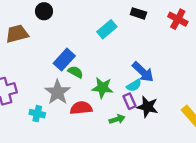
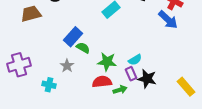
blue arrow: (143, 72) -> (168, 20), moved
gray star: (57, 92) -> (67, 66), size x0.6
red semicircle: (81, 108) -> (102, 82), moved

